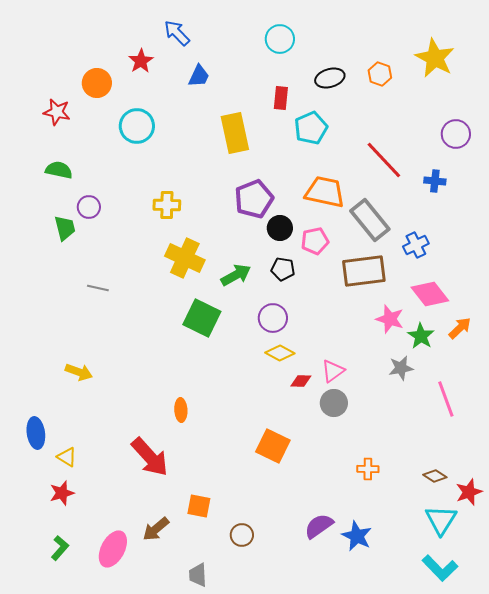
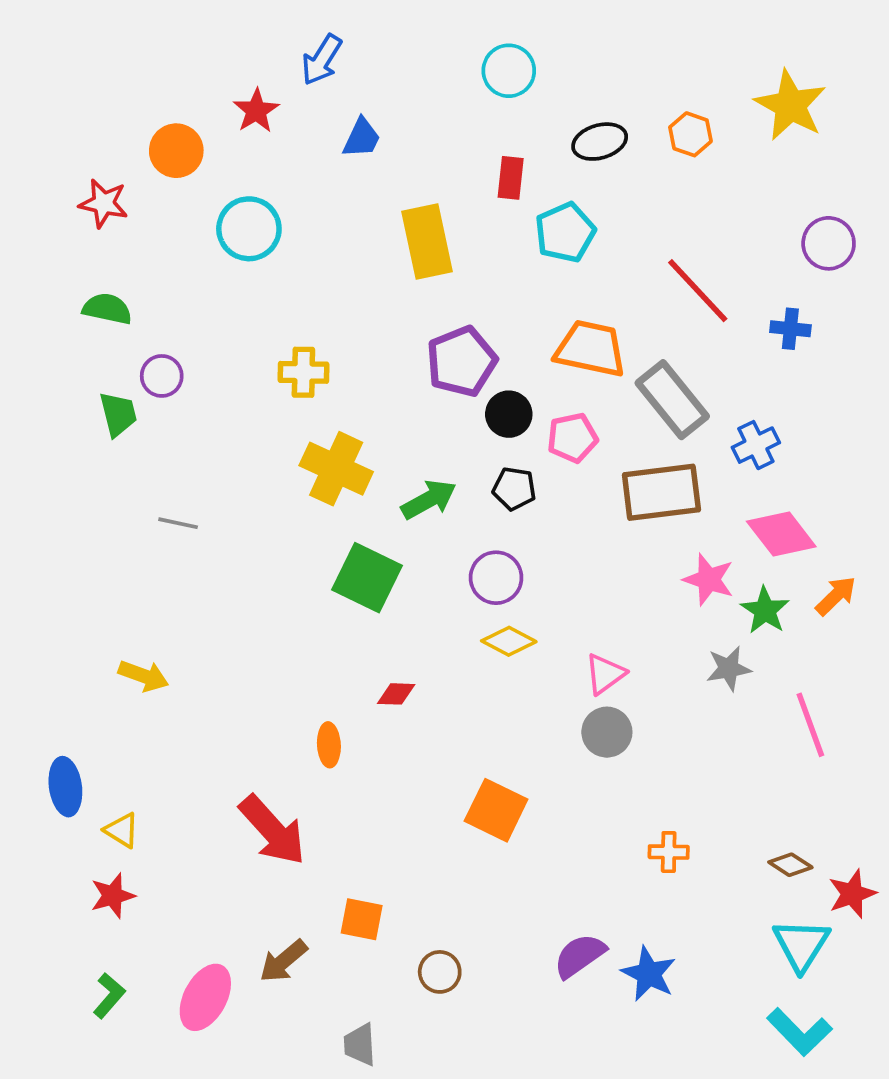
blue arrow: (177, 33) -> (322, 60), turned -104
red diamond: (301, 381) -> (396, 694), moved

